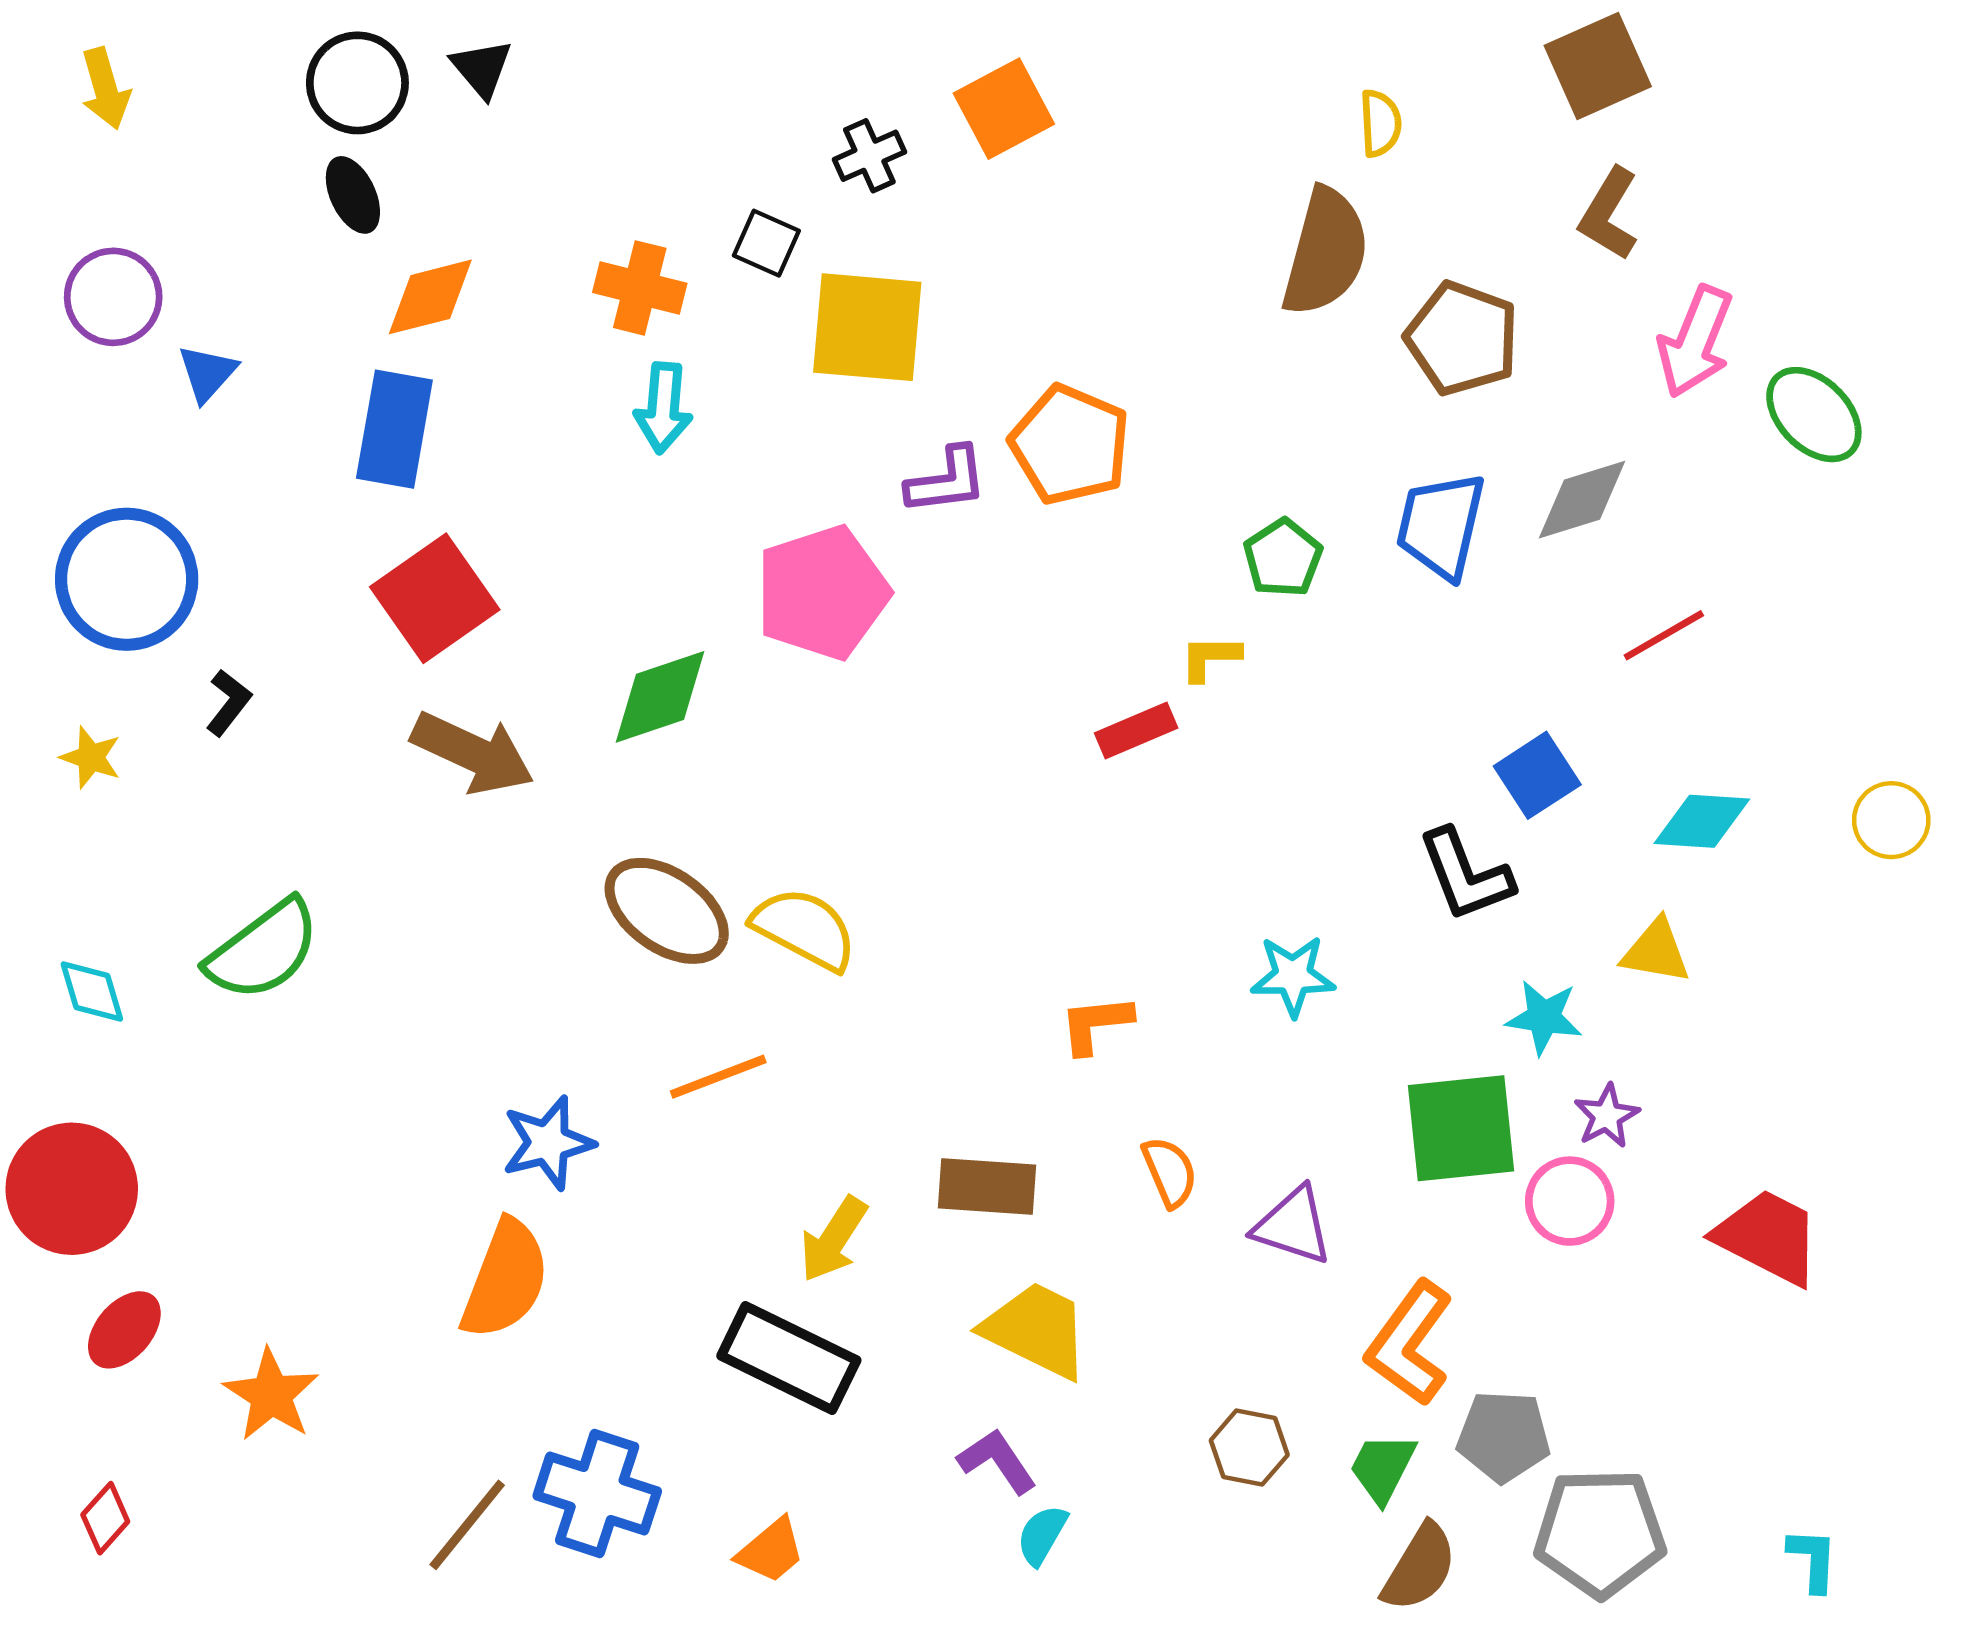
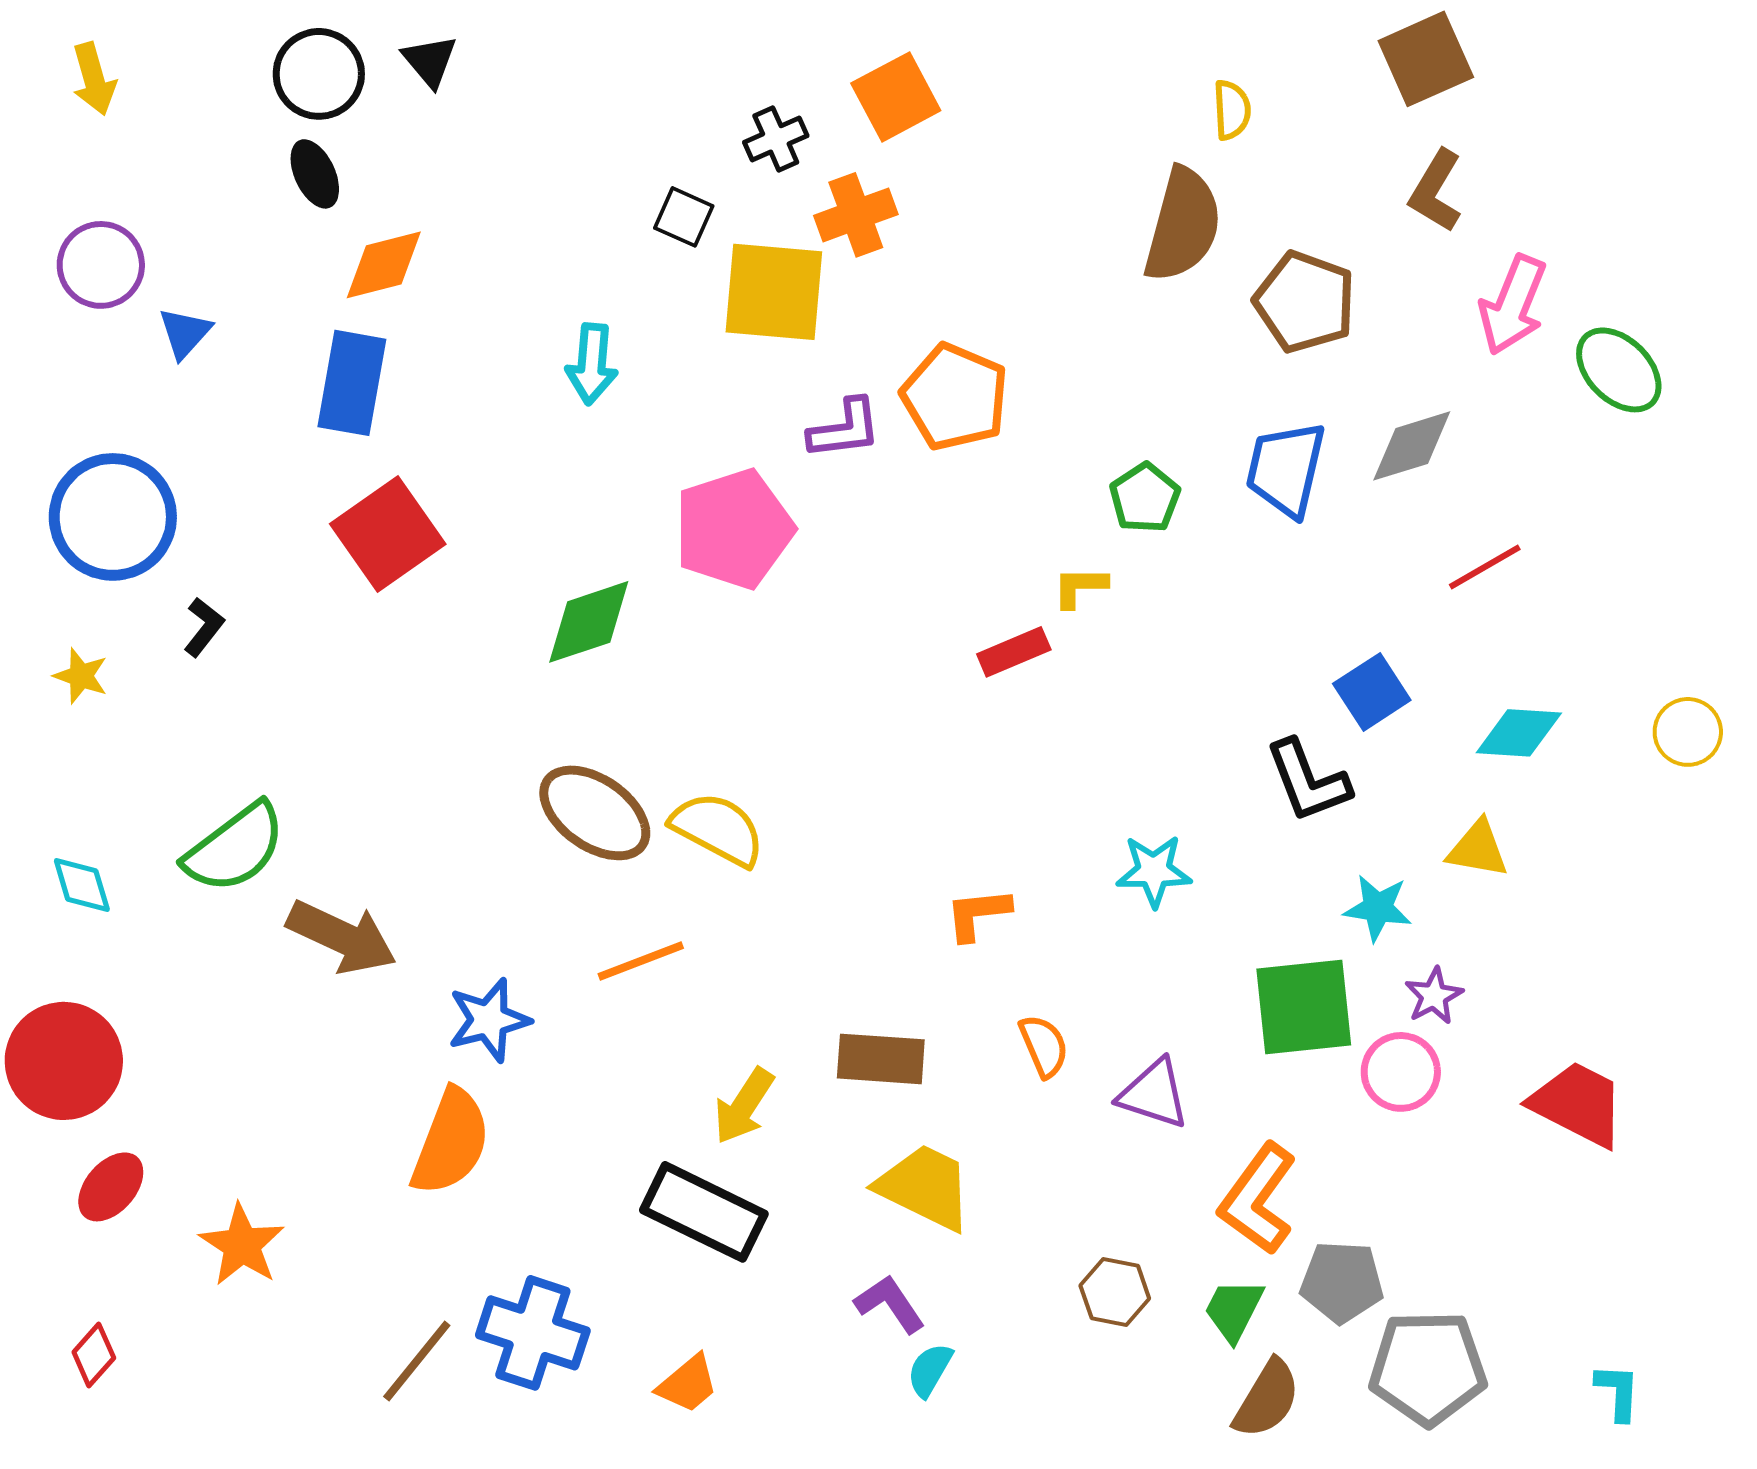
orange cross: (640, 288) -> (856, 215), moved, turned -34
brown arrow: (473, 753) -> (342, 937), moved

